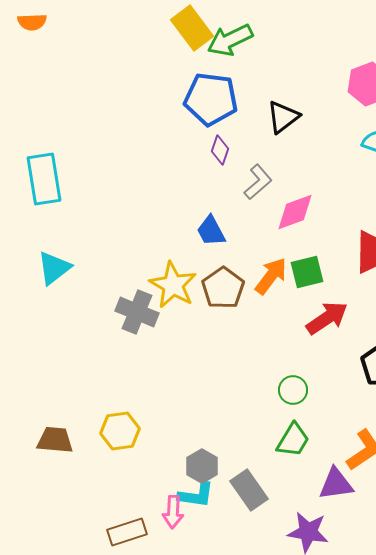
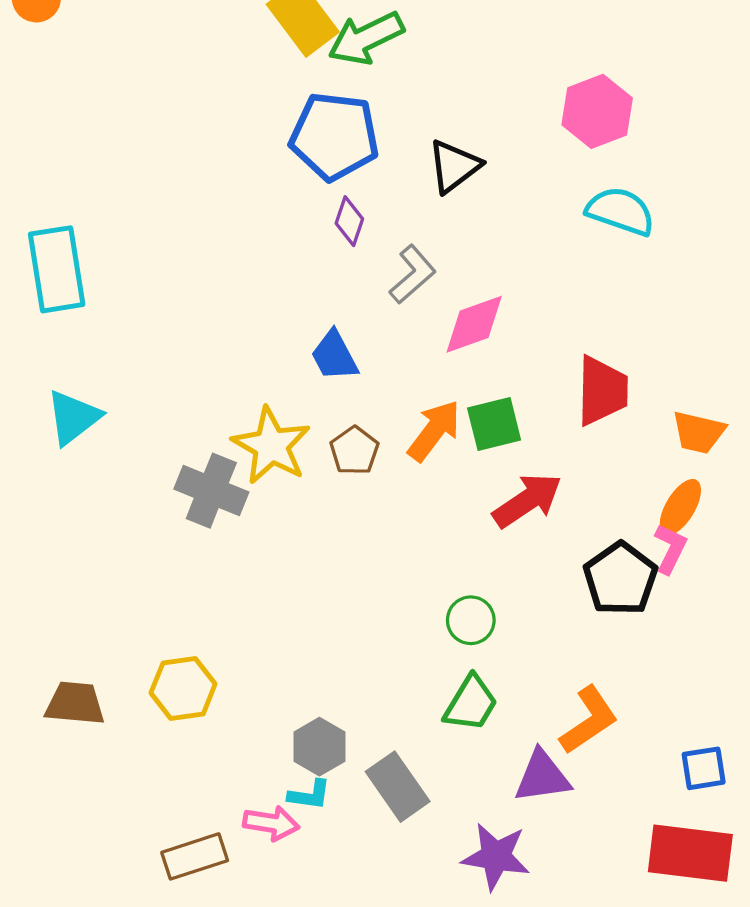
brown pentagon: (223, 288) -> (354, 451), size x0.7
cyan L-shape: (196, 495) -> (309, 795), size x0.7
pink arrow: (173, 512) -> (271, 823), turned -84

